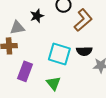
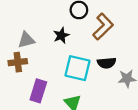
black star: (37, 16) -> (61, 35), moved

